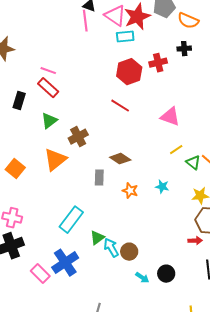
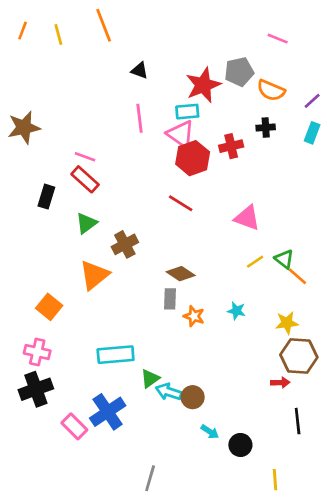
pink triangle: (115, 16) -> (181, 134), moved
pink line: (85, 21) -> (139, 118), moved
green triangle: (193, 163) -> (284, 259), moved
orange square: (15, 169) -> (49, 307), moved
gray rectangle: (99, 178) -> (170, 299), moved
cyan rectangle: (71, 220) -> (116, 355), turned 48
cyan arrow: (111, 248) -> (169, 392), turned -42
black circle: (166, 274) -> (240, 445), moved

